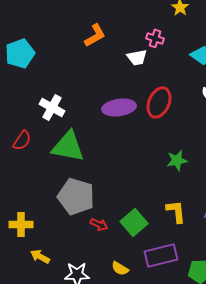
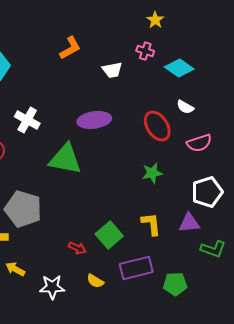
pink cross: (155, 38) -> (145, 51), moved
red ellipse: (159, 102) -> (157, 126), moved, turned -56
green triangle: (68, 146) -> (65, 159), moved
gray pentagon: (76, 196) -> (23, 209), moved
red arrow: (99, 224) -> (77, 248), moved

